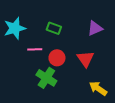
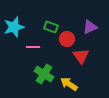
red circle: (57, 58) -> (67, 39), moved
yellow arrow: (98, 88) -> (69, 84), moved

